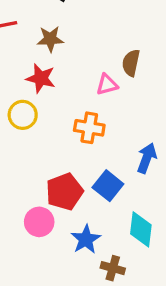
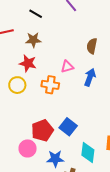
brown semicircle: (131, 63) -> (92, 46), moved
orange cross: (89, 128) -> (50, 85), moved
blue arrow: (147, 158) -> (90, 77), moved
blue star: (86, 239) -> (55, 159), turned 30

